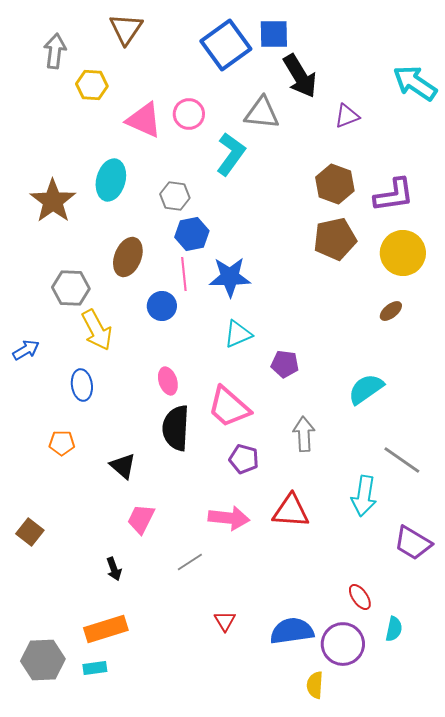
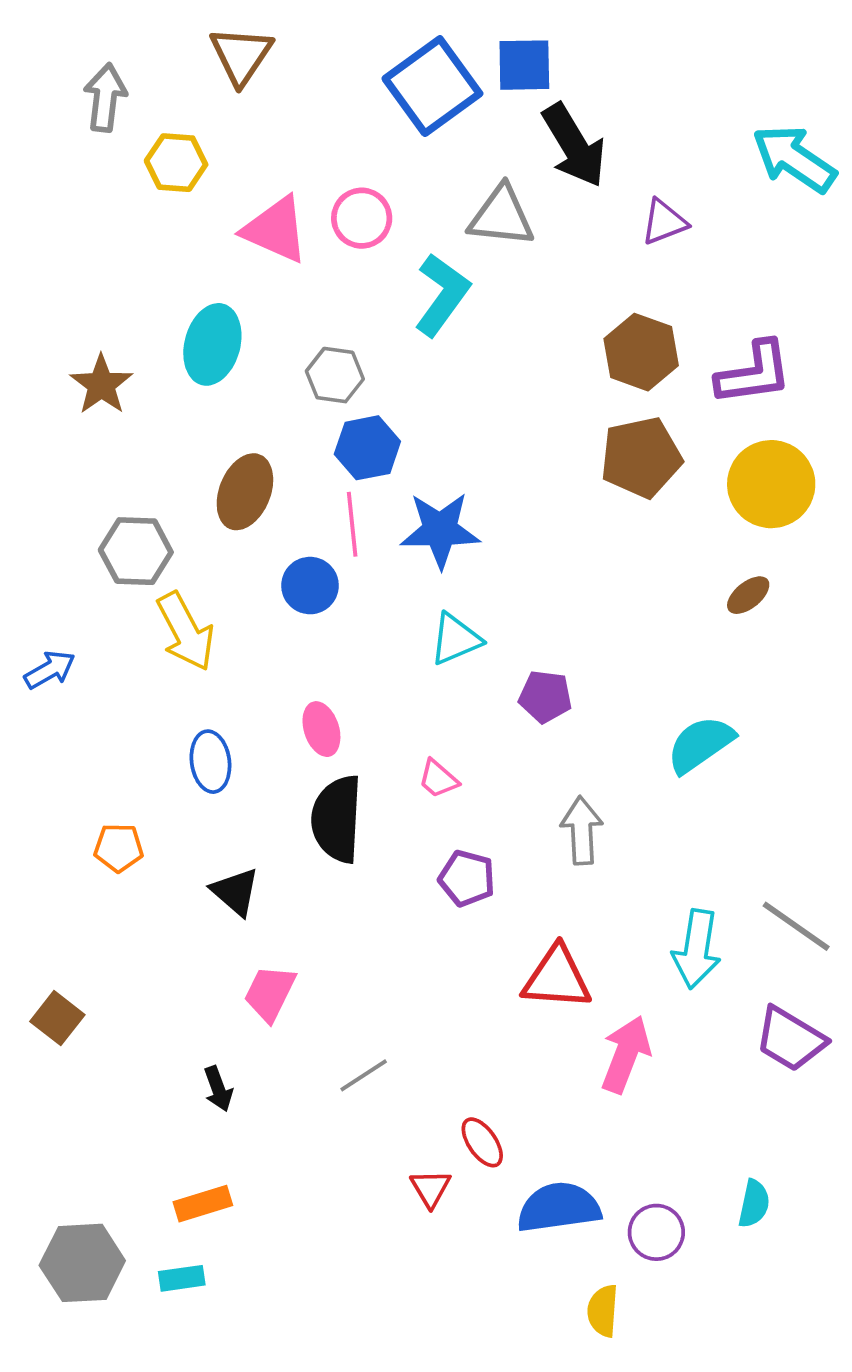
brown star: (53, 201) -> (101, 385), size x0.7
blue ellipse: (82, 385) -> (210, 762), moved
pink trapezoid: (229, 407) -> (438, 779), size x0.5
gray line: (402, 460) -> (796, 926), moved
pink arrow: (229, 518) -> (626, 1054), moved, turned -75
red ellipse: (360, 597) -> (482, 1142), moved
orange rectangle: (106, 629) -> (203, 1204), size x0.7
purple circle: (343, 644) -> (656, 1232), size x0.7

